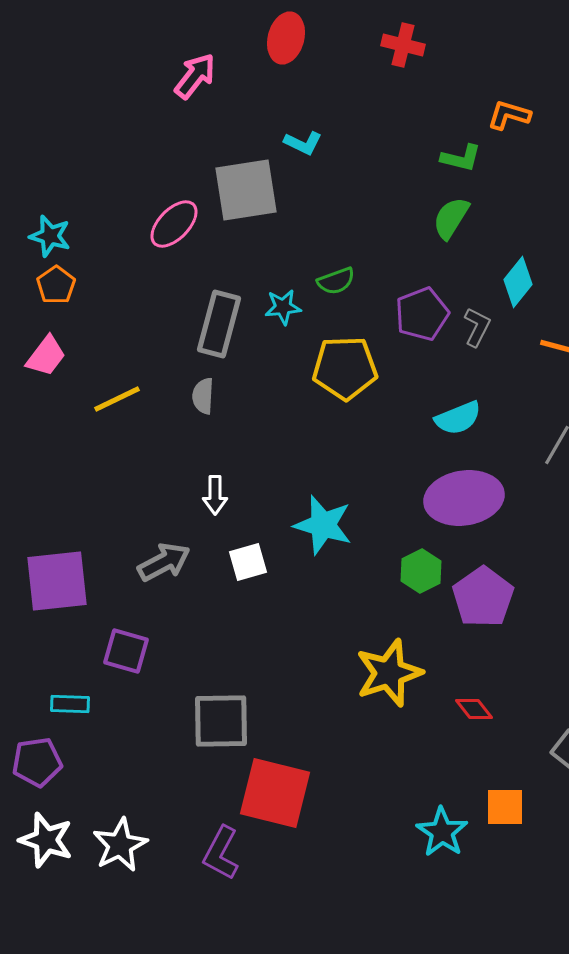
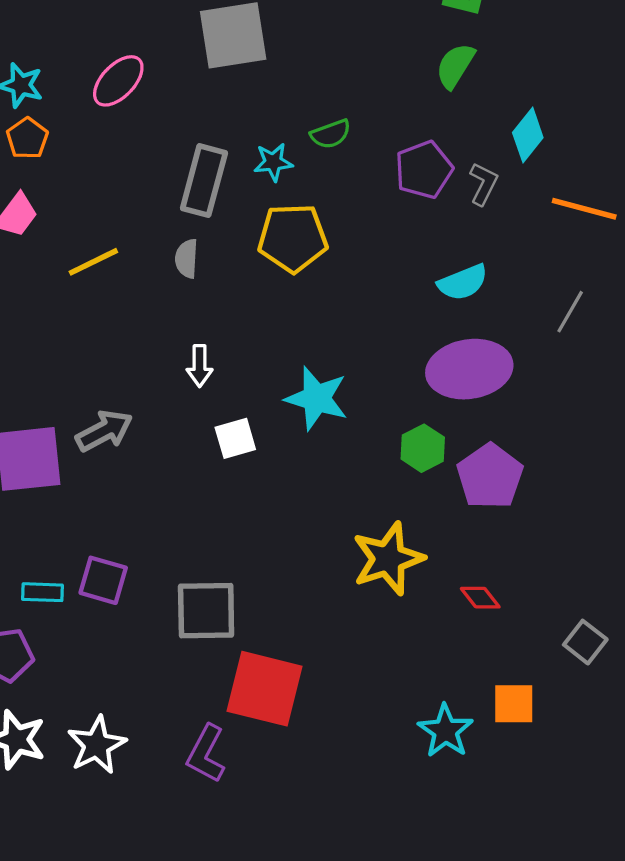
pink ellipse: (174, 224) -> (118, 81), moved
yellow pentagon: (345, 368) -> (293, 238), moved
gray arrow: (164, 562) -> (104, 431), moved
purple square: (126, 651) -> (103, 580), moved

